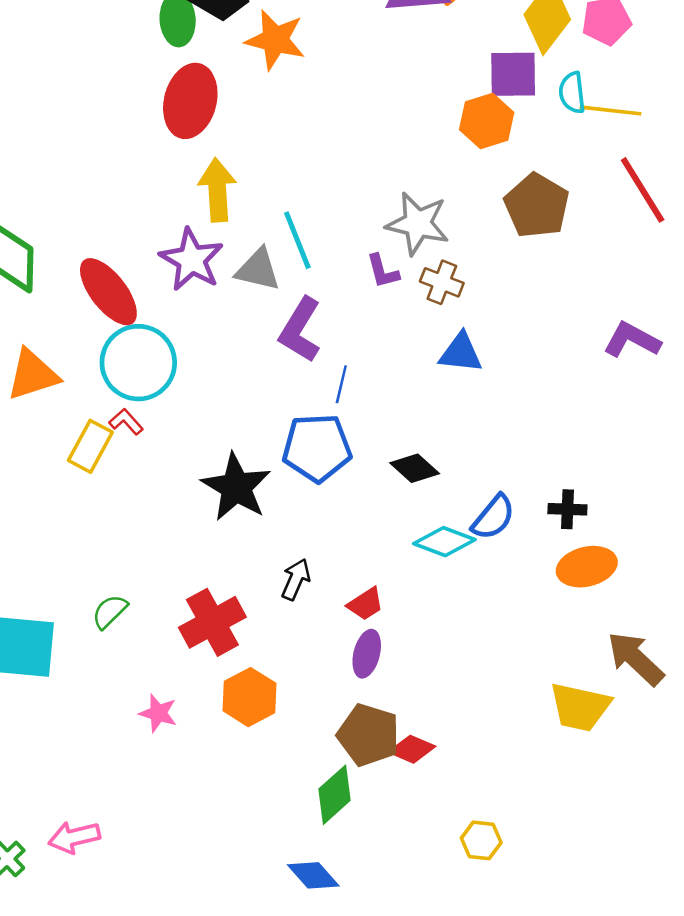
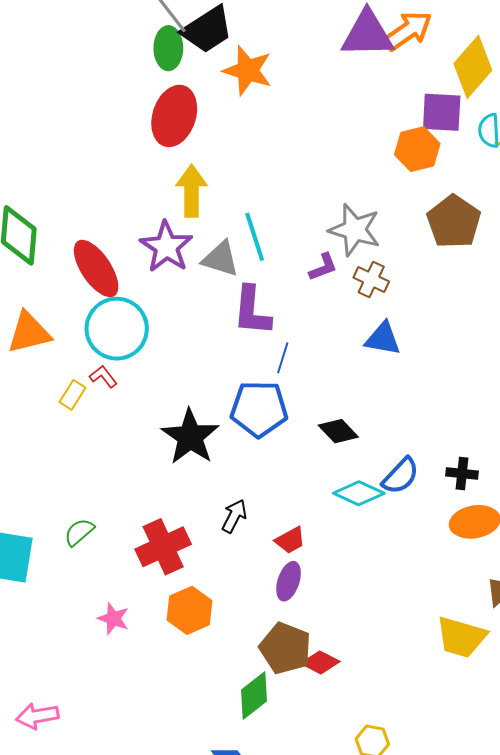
purple L-shape: (383, 271) -> (323, 267), turned -100
purple L-shape: (300, 330) -> (252, 311), turned -30
yellow rectangle: (90, 446) -> (73, 395), size x0.7

